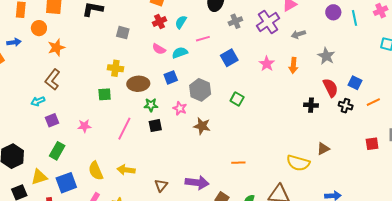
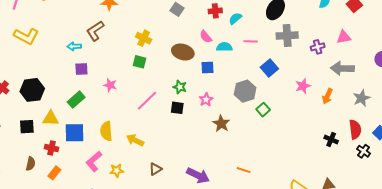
gray cross: (235, 21) -> (287, 36), size x1.5
purple cross: (268, 22) -> (318, 47), size x0.6
gray arrow: (298, 34) -> (342, 68), size x1.6
blue square: (229, 58) -> (269, 68), turned -30
yellow cross: (115, 68) -> (144, 38), moved
brown ellipse: (138, 84) -> (183, 52), moved
gray hexagon: (200, 90) -> (245, 91), moved
brown triangle: (161, 185) -> (155, 169), moved

